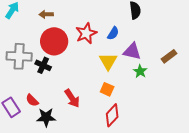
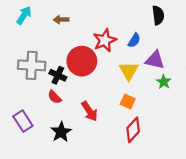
red circle: (54, 41) -> (82, 61), moved
red semicircle: (32, 100) -> (55, 97), moved
black star: (46, 117) -> (61, 132), turned -30

